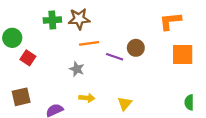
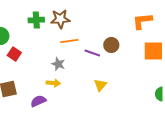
yellow arrow: (87, 98) -> (53, 83), moved
yellow triangle: (125, 103) -> (100, 85), moved

